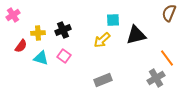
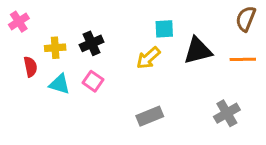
red semicircle: (21, 46) -> (30, 67), turned -48
orange line: (167, 58) -> (243, 59), moved, turned -54

